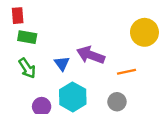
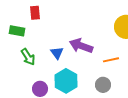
red rectangle: (18, 16) -> (35, 13), moved
green rectangle: (27, 37) -> (17, 31), moved

